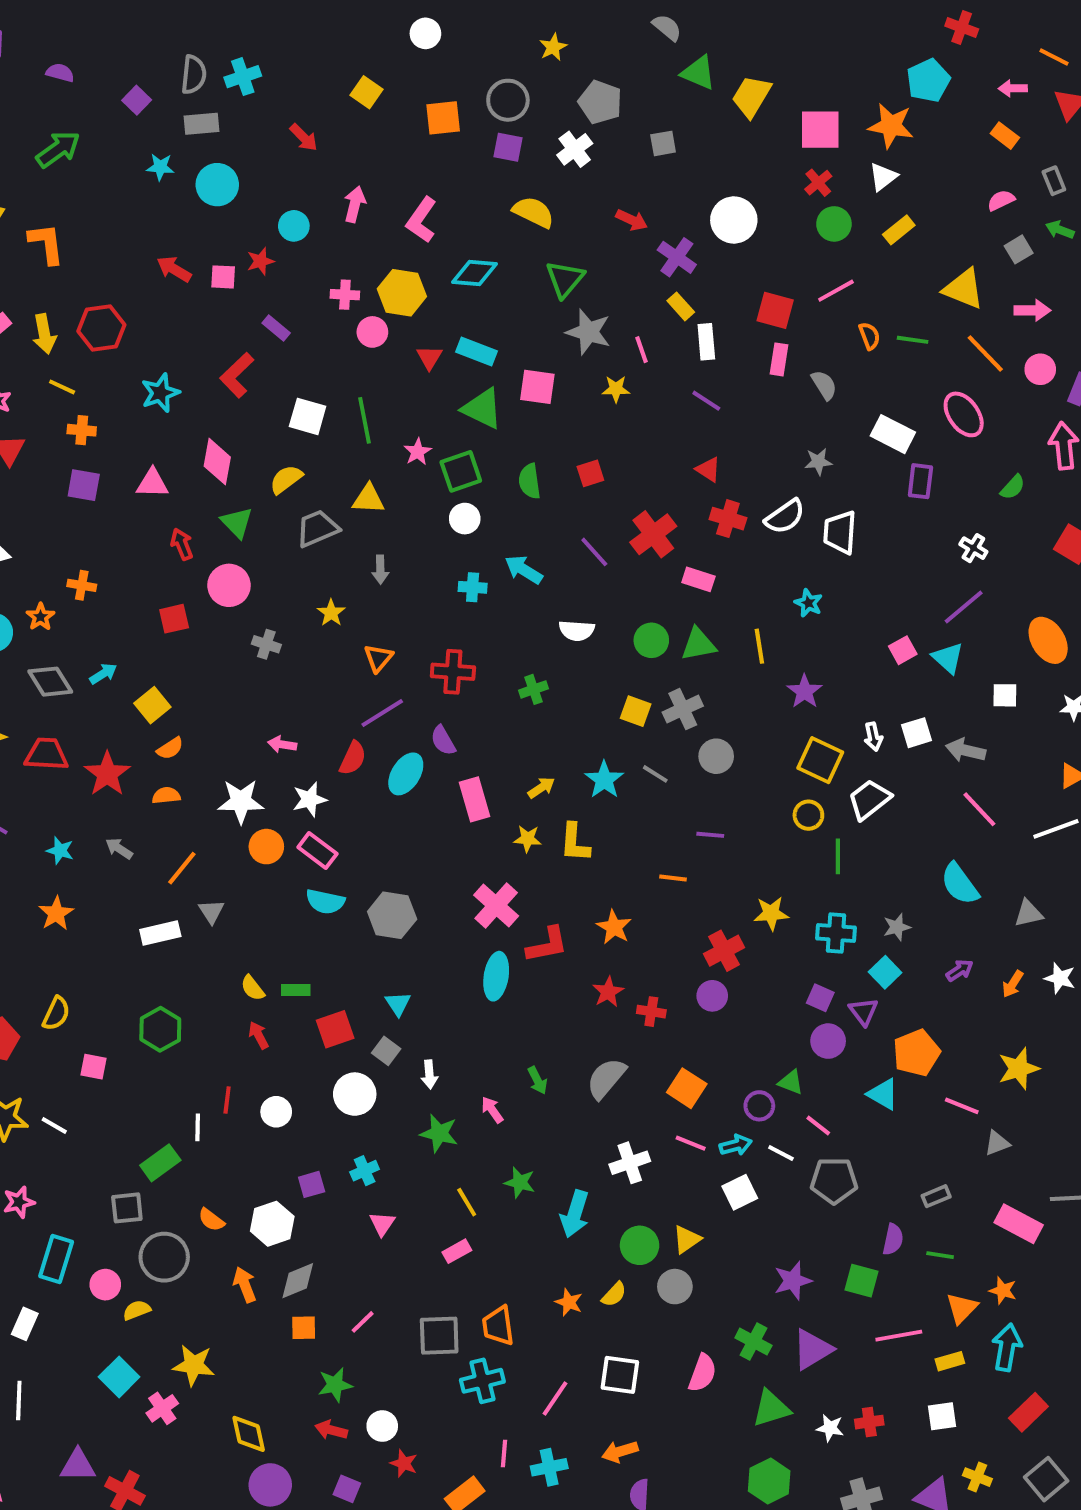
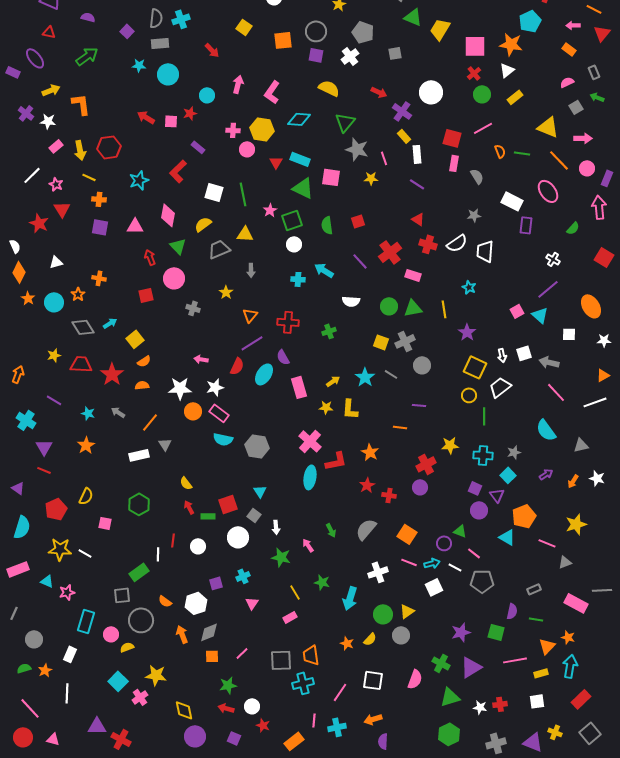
green rectangle: (296, 990) -> (208, 516), moved

